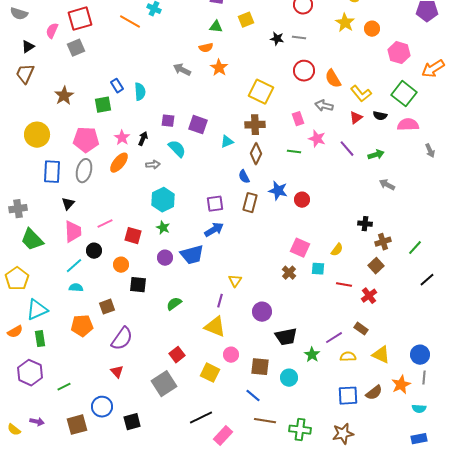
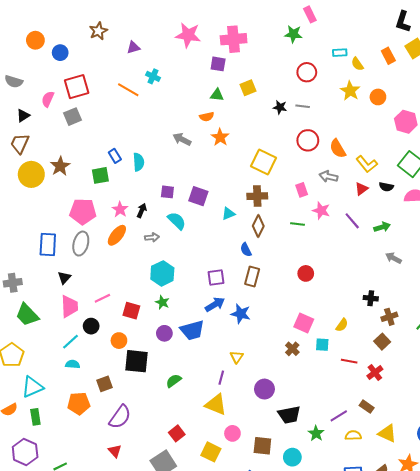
yellow circle: (37, 135) -> (31, 174), moved
blue star: (278, 191) -> (241, 314), moved
black square: (138, 285) -> (137, 361), size x1.4

